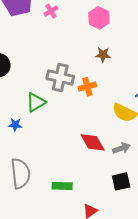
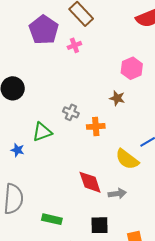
pink hexagon: (99, 18) -> (132, 68), moved
gray cross: (60, 77) -> (71, 112), size x0.6
black square: (121, 181) -> (100, 225), moved

